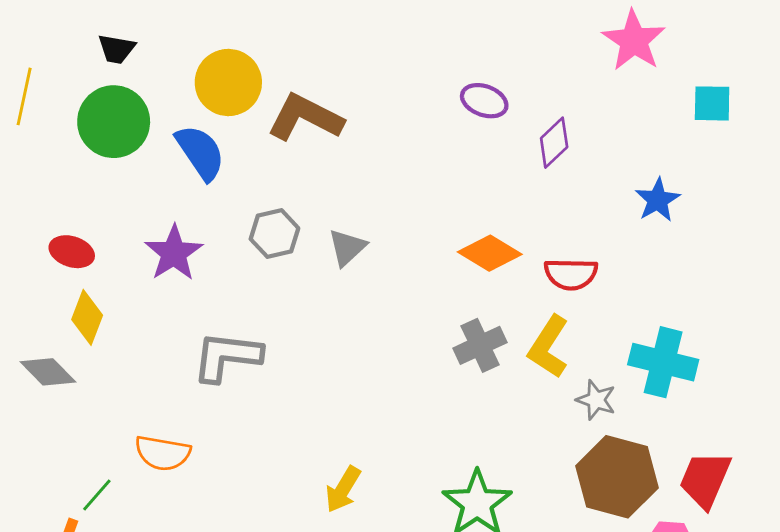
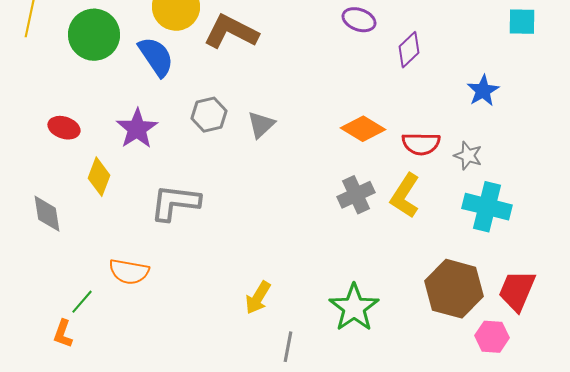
yellow diamond: (87, 317) -> (99, 177), moved
gray diamond: (48, 372) -> (47, 214), turned 36
gray star: (596, 400) -> (468, 156), moved

